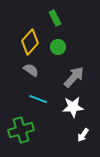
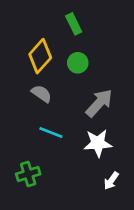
green cross: (21, 130) -> (28, 174), size x0.7

